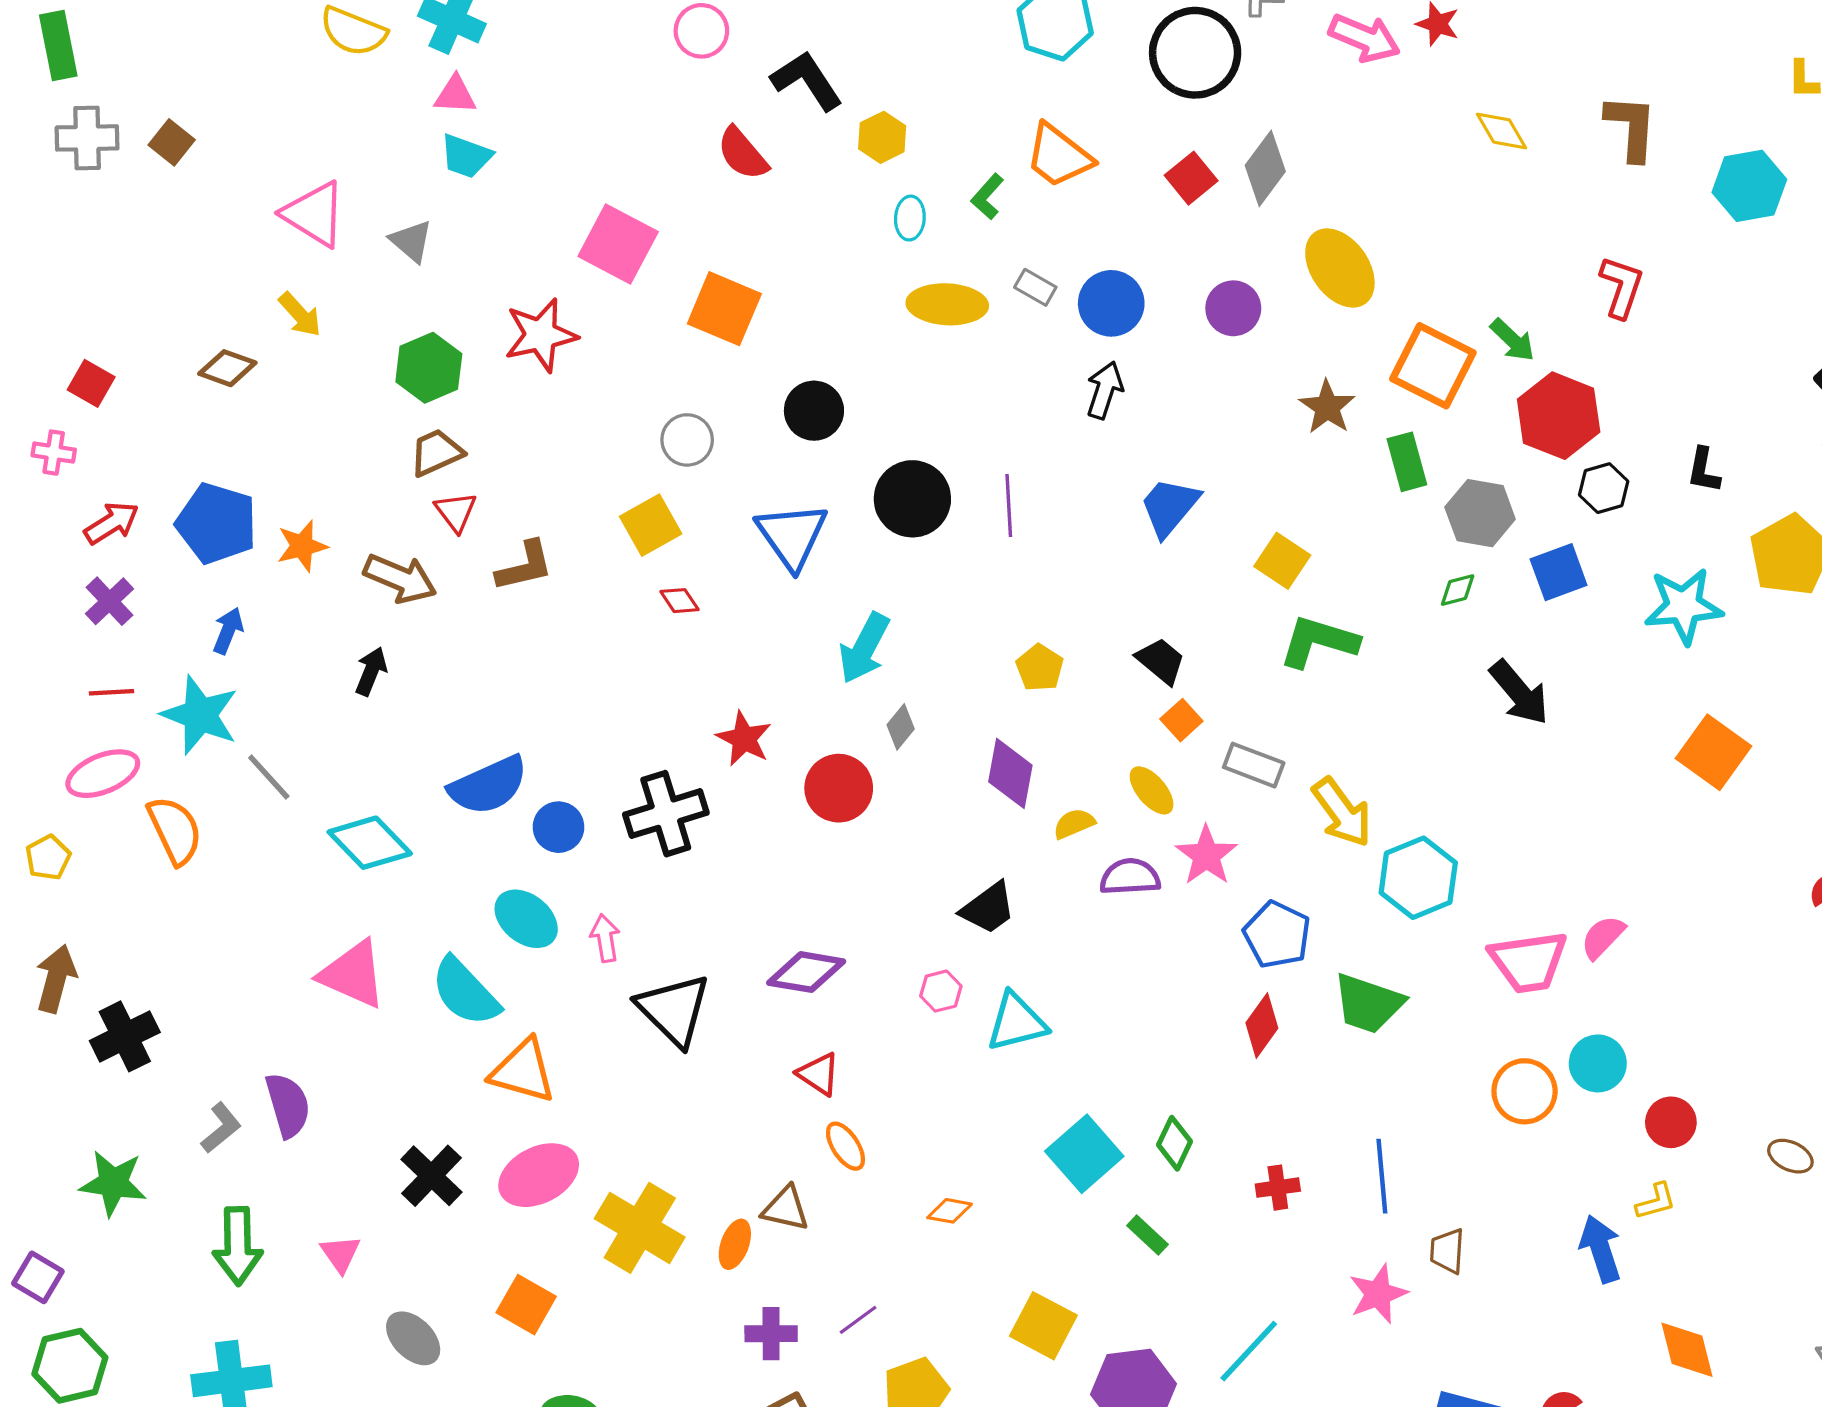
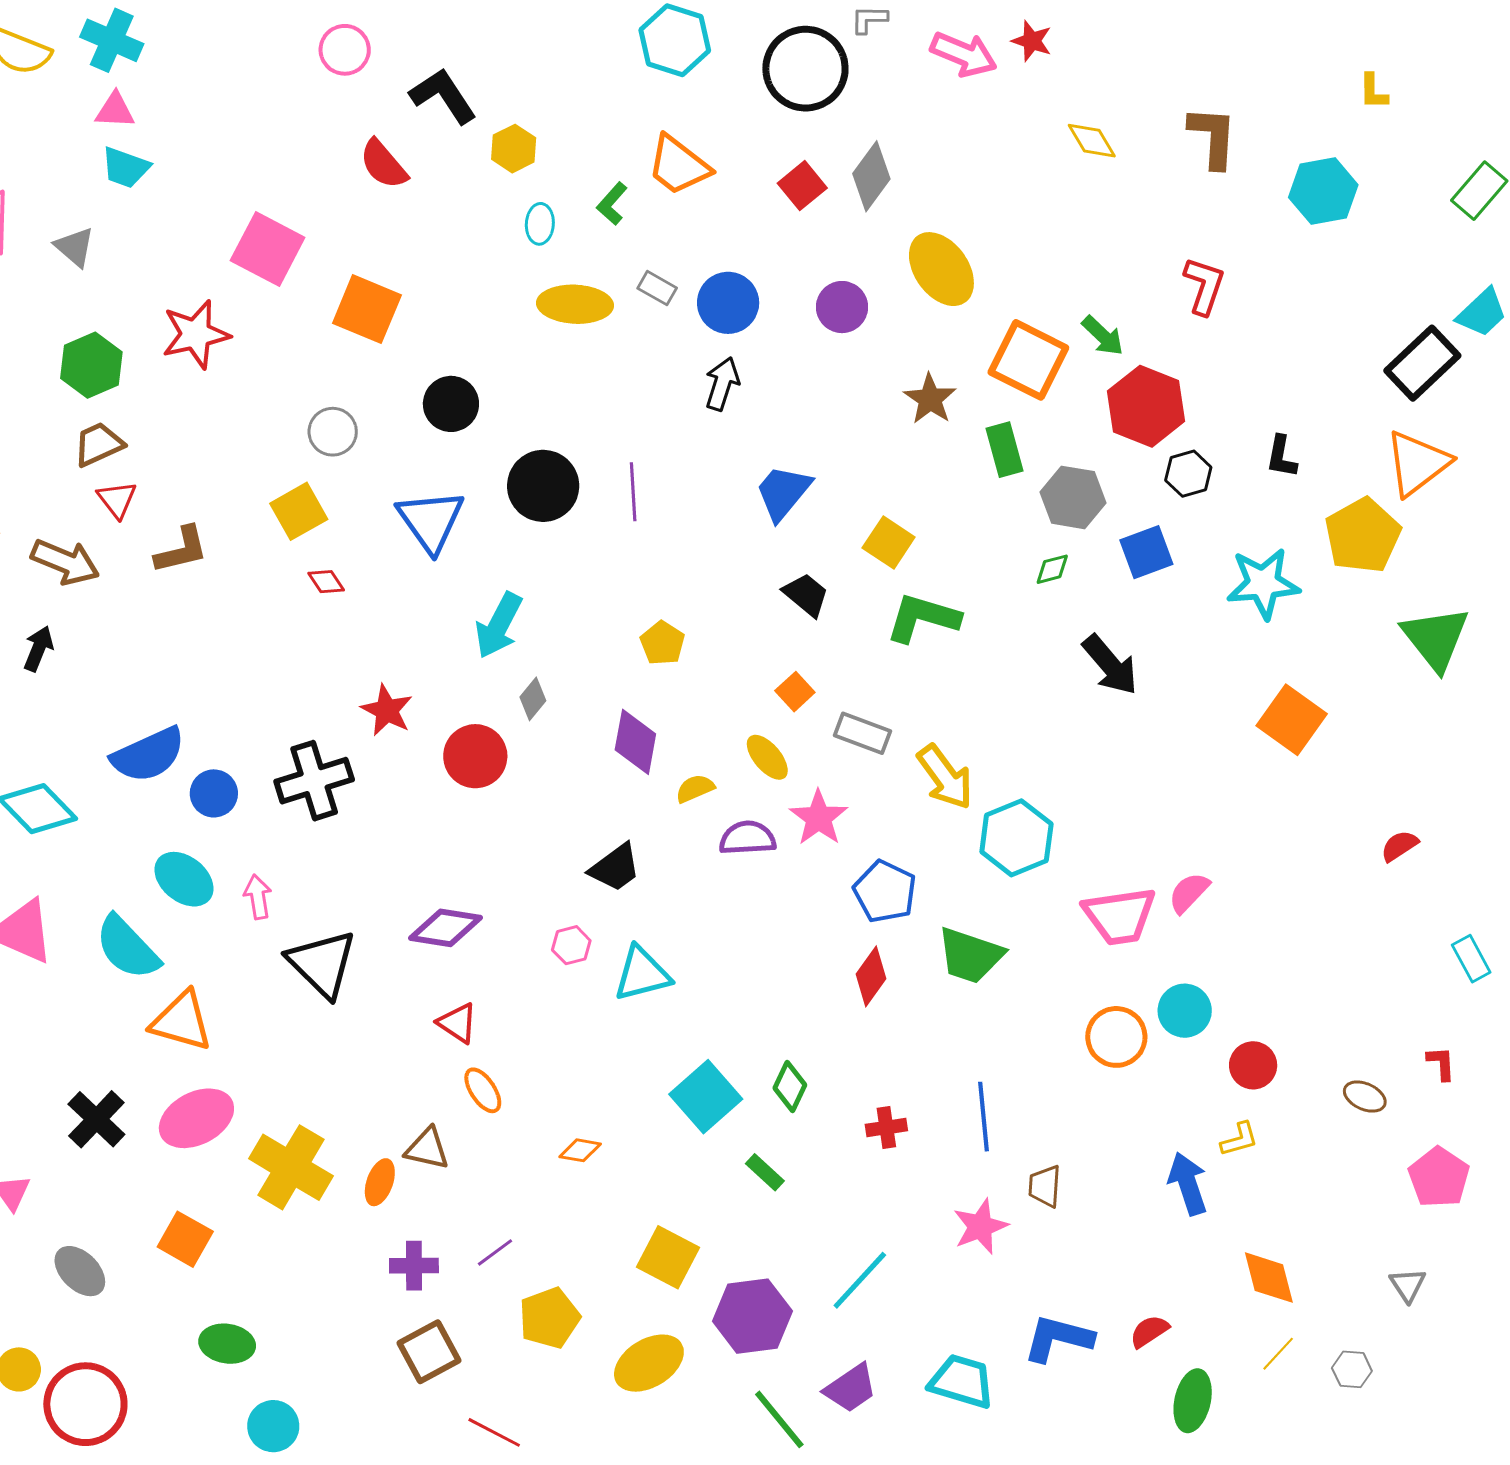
black trapezoid: (1161, 661) -> (806, 595), moved

